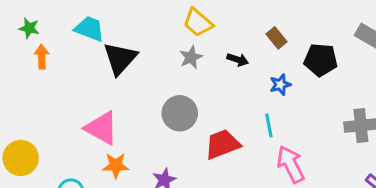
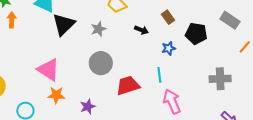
gray star: (191, 57) -> (98, 29), moved

